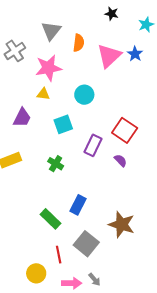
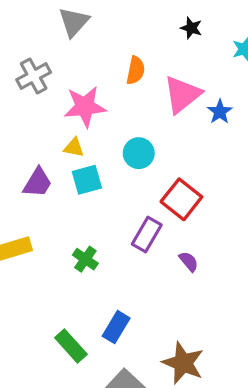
gray triangle: (51, 31) -> (74, 22), moved
blue star: (135, 54) -> (220, 112), moved
cyan square: (63, 124) -> (87, 180), moved
red square: (125, 130) -> (181, 199), moved

